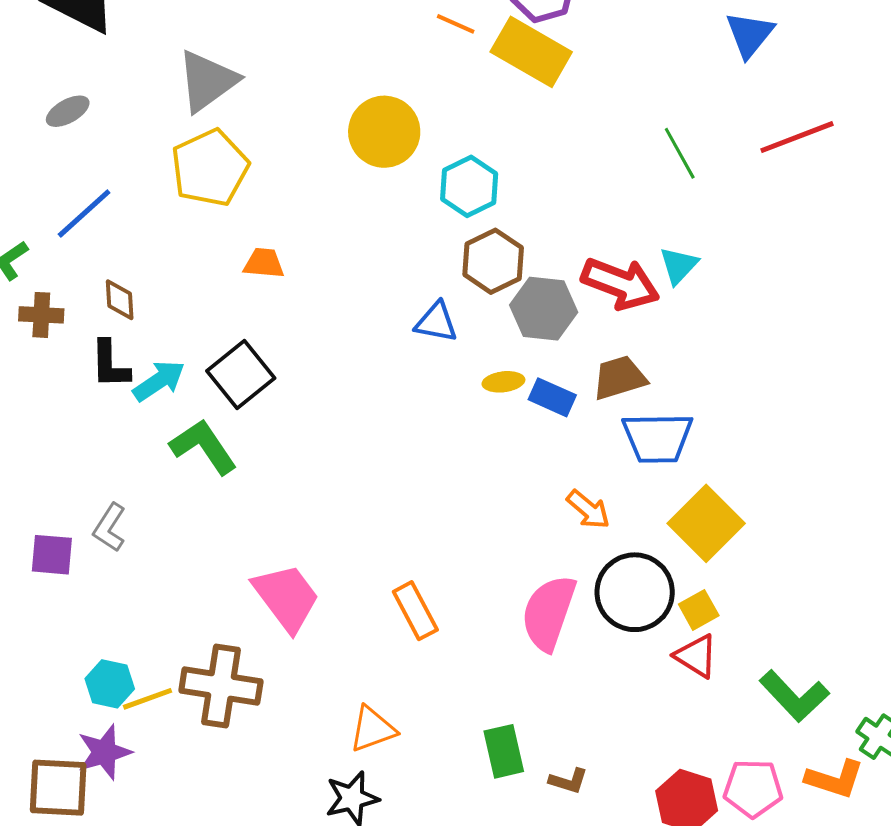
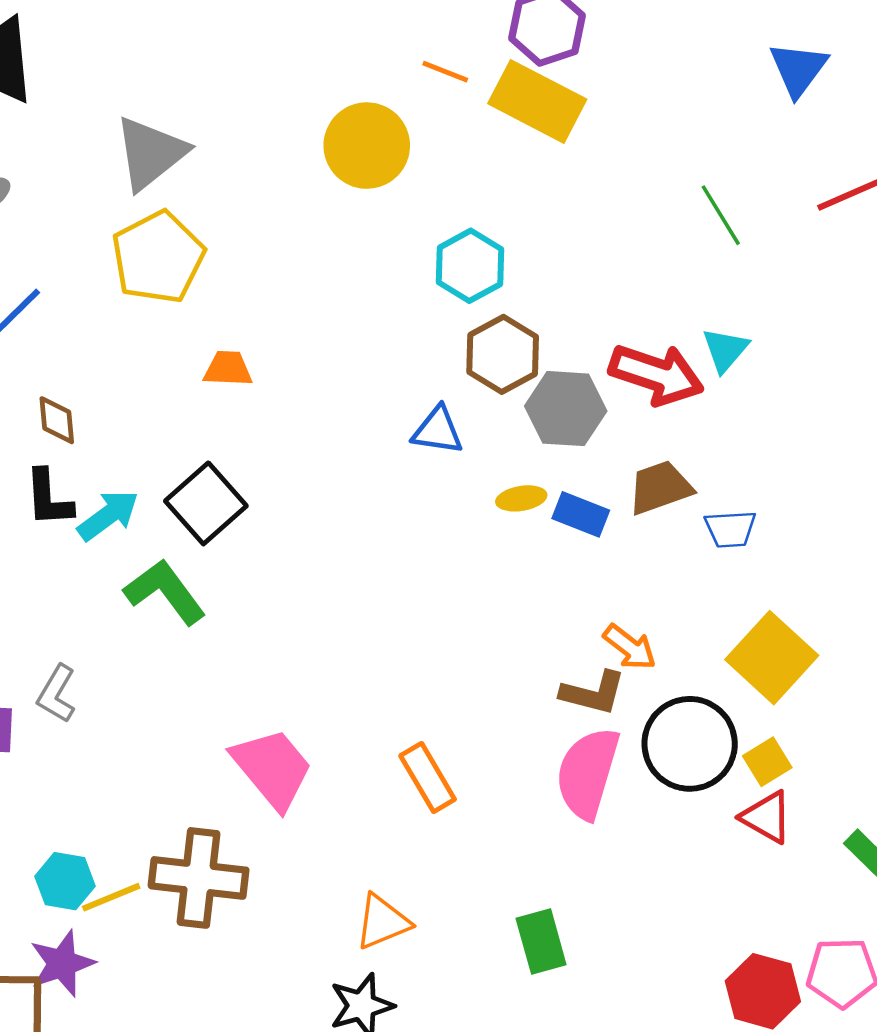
yellow circle: (384, 132) -> (367, 146), moved
blue trapezoid: (658, 438) -> (730, 529), moved, size x0.6
brown L-shape: (568, 781) -> (593, 693), moved, size x1.4

